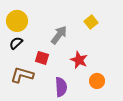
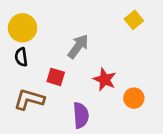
yellow square: (91, 22) -> (134, 20), moved
black semicircle: (16, 43) -> (21, 57), turned -56
orange circle: (97, 81) -> (134, 98), moved

